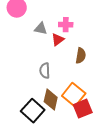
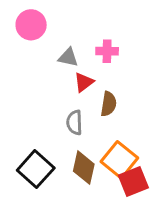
red triangle: (58, 40) -> (84, 82), moved
brown semicircle: (81, 56) -> (109, 104), moved
black square: (33, 111) -> (36, 169), moved

